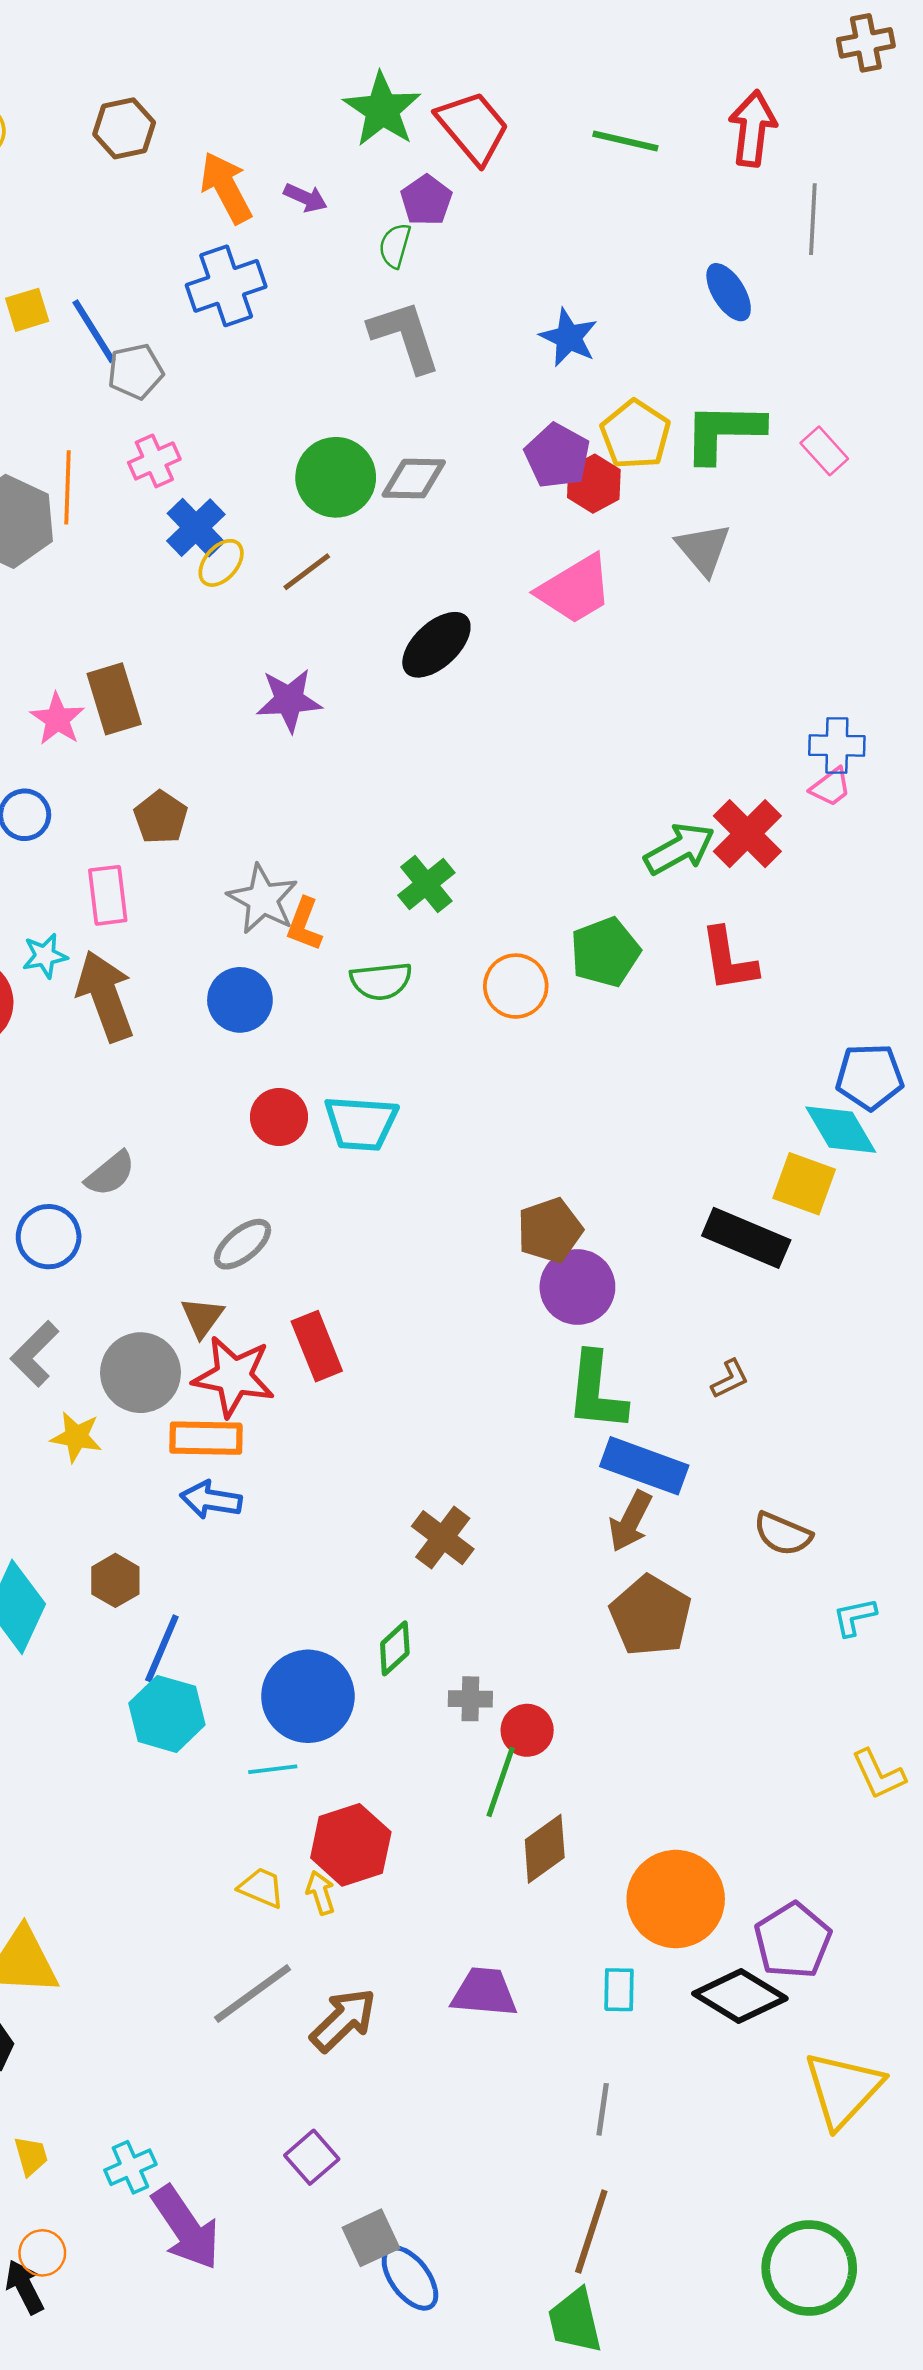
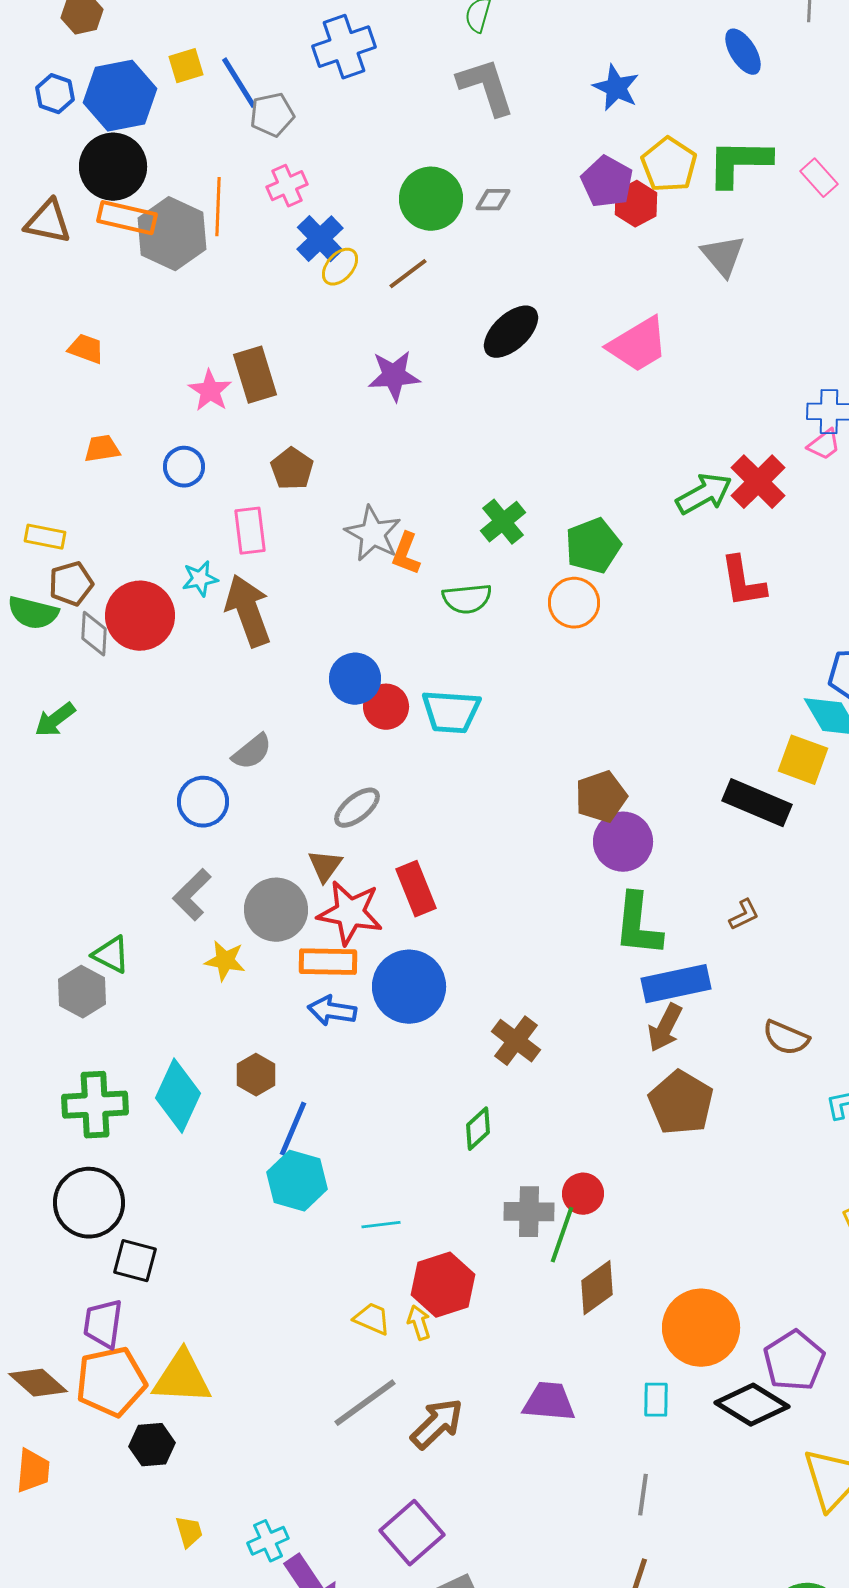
gray diamond: (414, 479) -> (493, 200), size x0.7
pink trapezoid: (575, 589) -> (638, 345), moved
green pentagon: (605, 952) -> (593, 546), moved
blue circle: (240, 1000) -> (355, 679), moved
blue rectangle: (644, 1466) -> (676, 984), turned -32
blue circle: (308, 1696) -> (409, 987), moved
gray cross: (470, 1699) -> (529, 1212), moved, size x1.4
purple square: (312, 2157) -> (412, 1533), size x1.5

